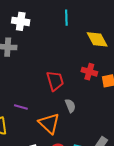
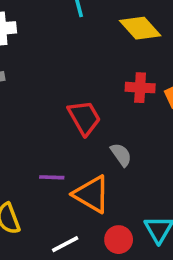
purple line: (21, 107) -> (52, 177), moved

